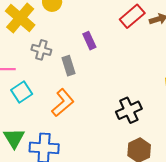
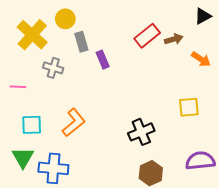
gray rectangle: (69, 66) -> (81, 42), moved
cyan square: (22, 92) -> (32, 125), moved, turned 30

